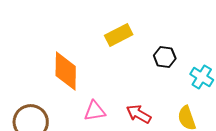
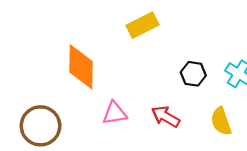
black hexagon: (165, 57) -> (193, 74), moved

